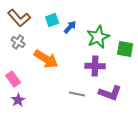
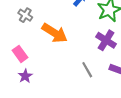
purple cross: (95, 66) -> (106, 40), turned 30
gray line: (77, 94) -> (87, 70), turned 49

